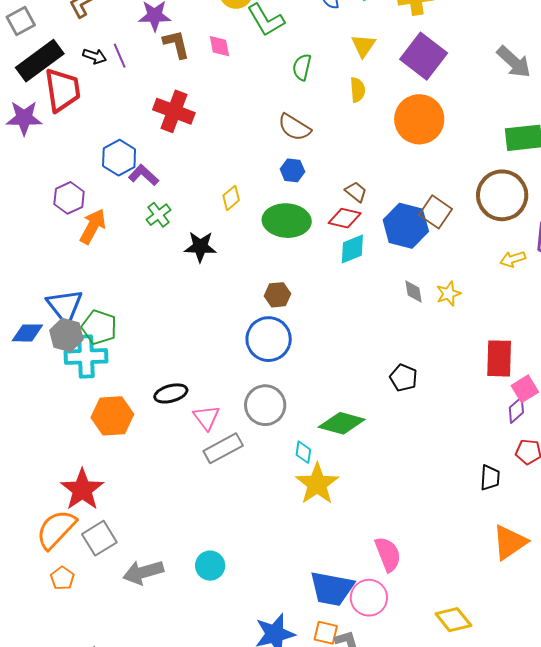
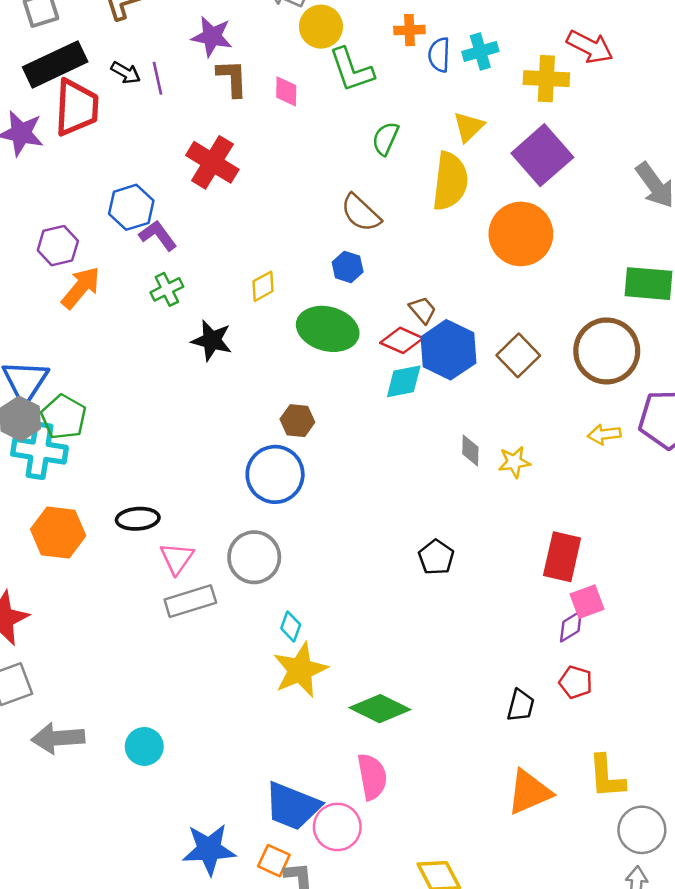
yellow semicircle: (357, 90) -> (450, 181), size x1.8
blue hexagon: (406, 226) -> (448, 350), moved
green diamond: (342, 423) -> (380, 709), moved

